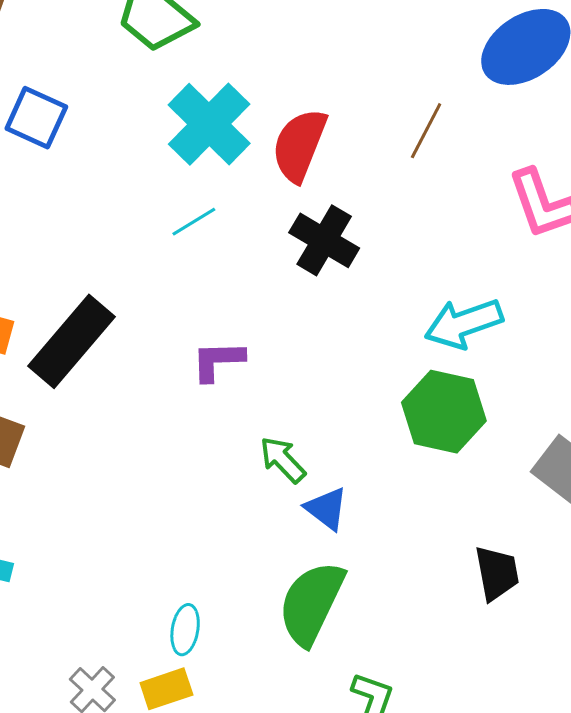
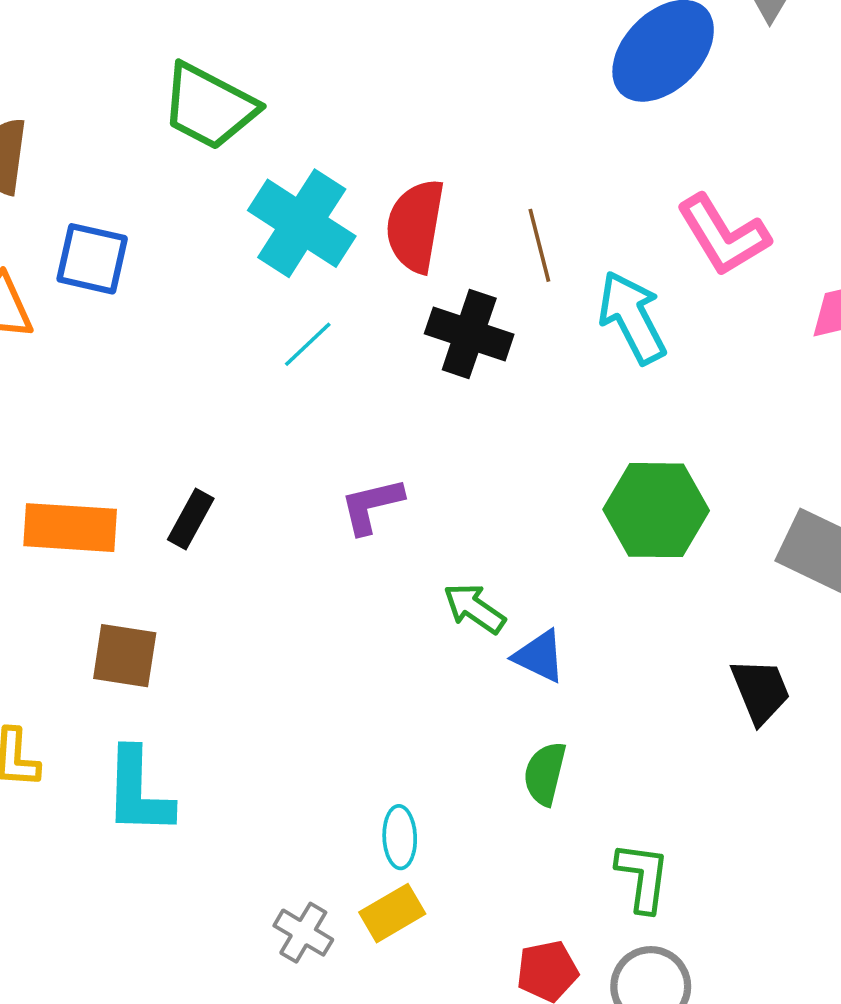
brown line: (426, 131) -> (539, 245), moved, turned -30
cyan arrow: (464, 323) -> (632, 317), moved, turned 94
black rectangle: (72, 341) -> (191, 519), size x0.5
green semicircle: (311, 603) -> (545, 774), size x0.6

